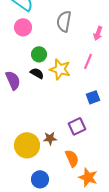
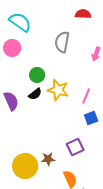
pink circle: (23, 27) -> (12, 48), moved
pink line: (88, 61) -> (86, 96), moved
black semicircle: (37, 73) -> (35, 94), turned 112

